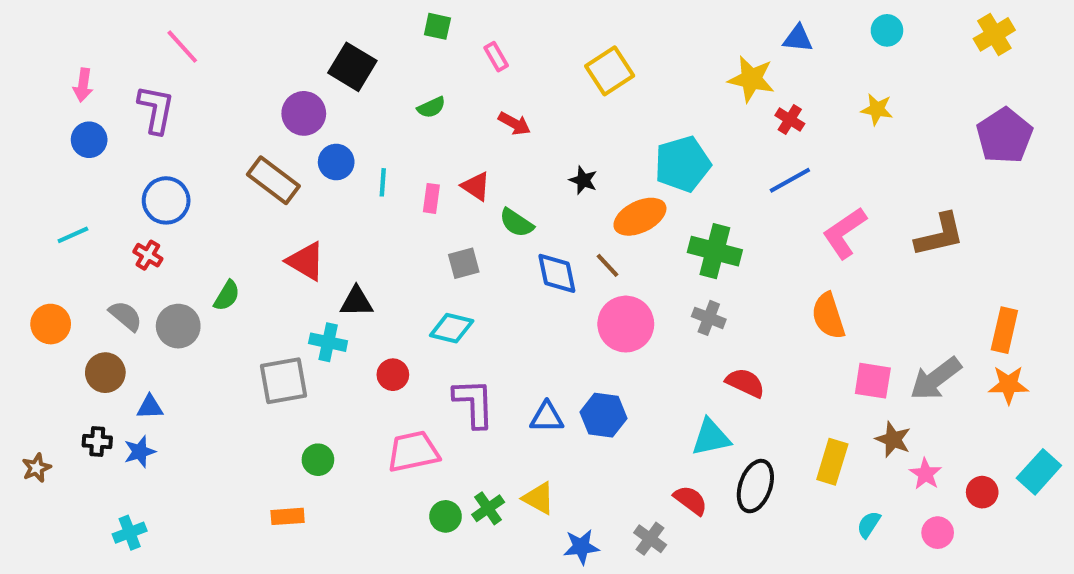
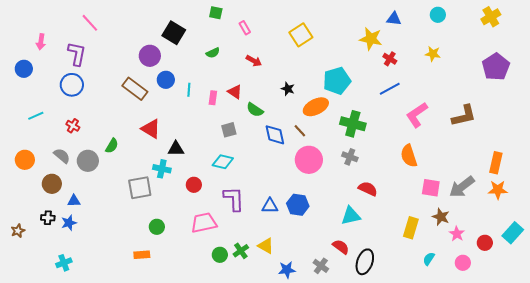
blue circle: (89, 140) -> (24, 69), moved
blue circle: (166, 200) -> (72, 85), moved
black ellipse: (755, 486) -> (365, 262), moved

